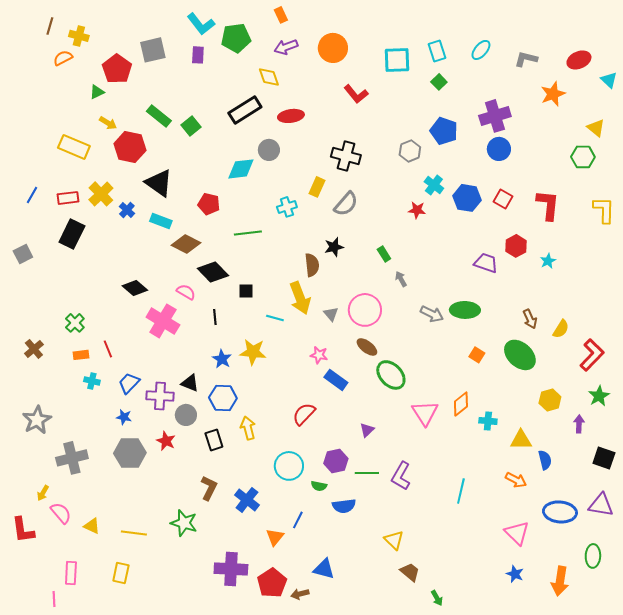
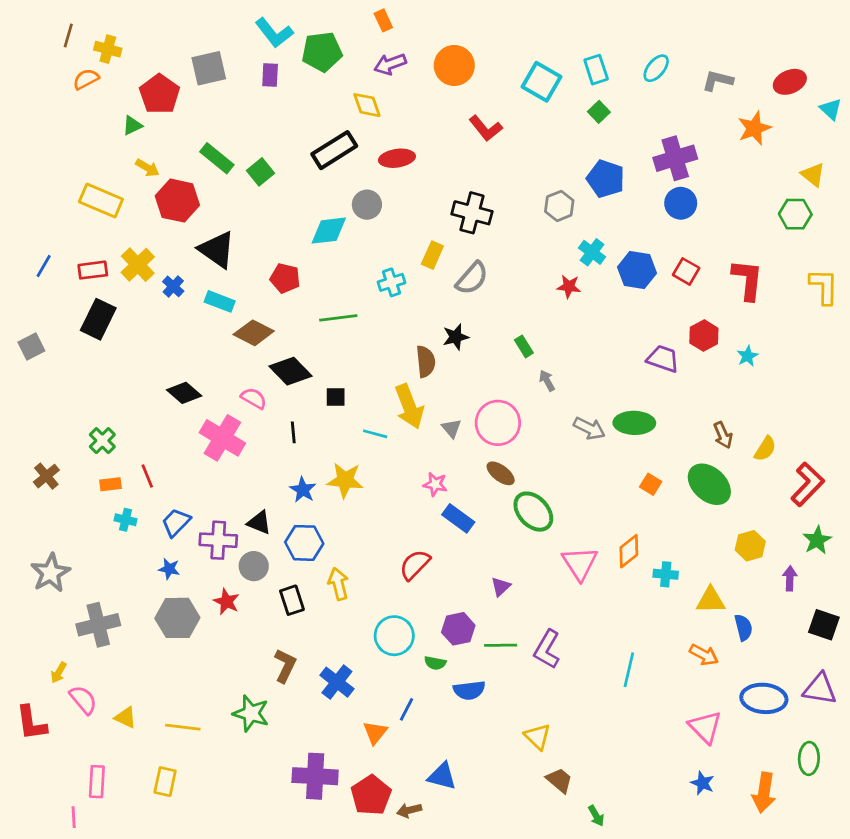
cyan square: (397, 60) -> (542, 82), turned 32

